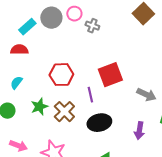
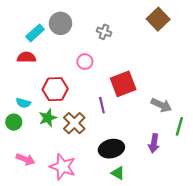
pink circle: (74, 14) -> (85, 62), moved
red hexagon: (61, 75) -> (55, 89), moved
cyan semicircle: (16, 83) -> (23, 103), moved, turned -112
black ellipse: (99, 123) -> (111, 149), moved

